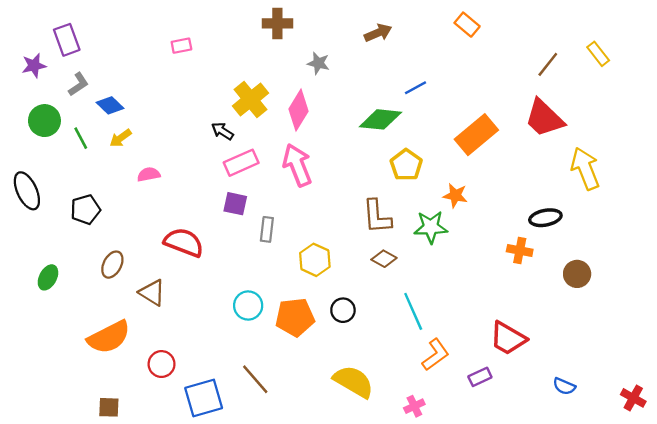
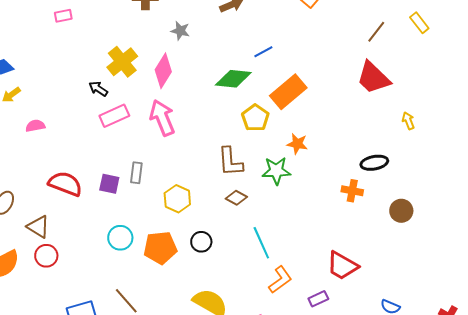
orange rectangle: (476, 135) -> (288, 92), moved
yellow arrow: (585, 169) -> (408, 121), size x0.5
purple square: (235, 204) -> (109, 184), moved
red circle: (162, 364) -> (46, 256), moved

